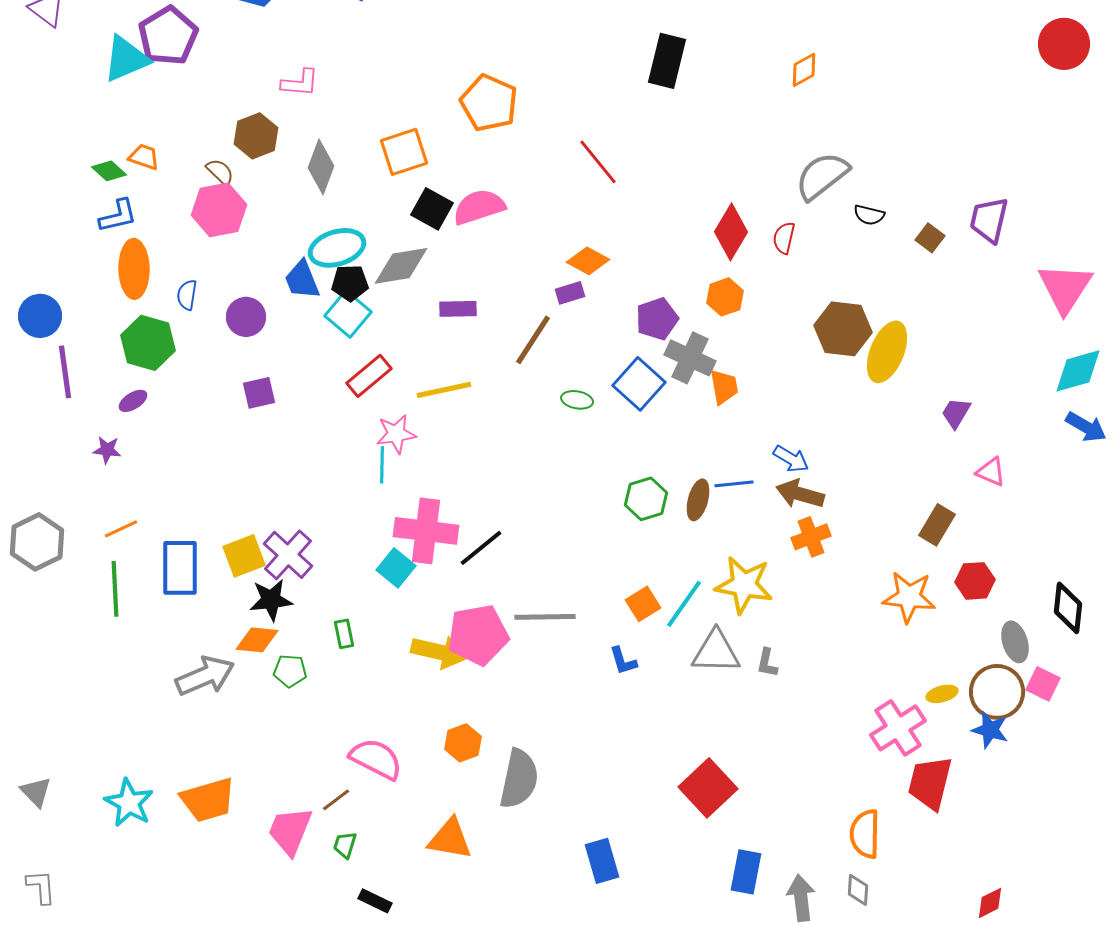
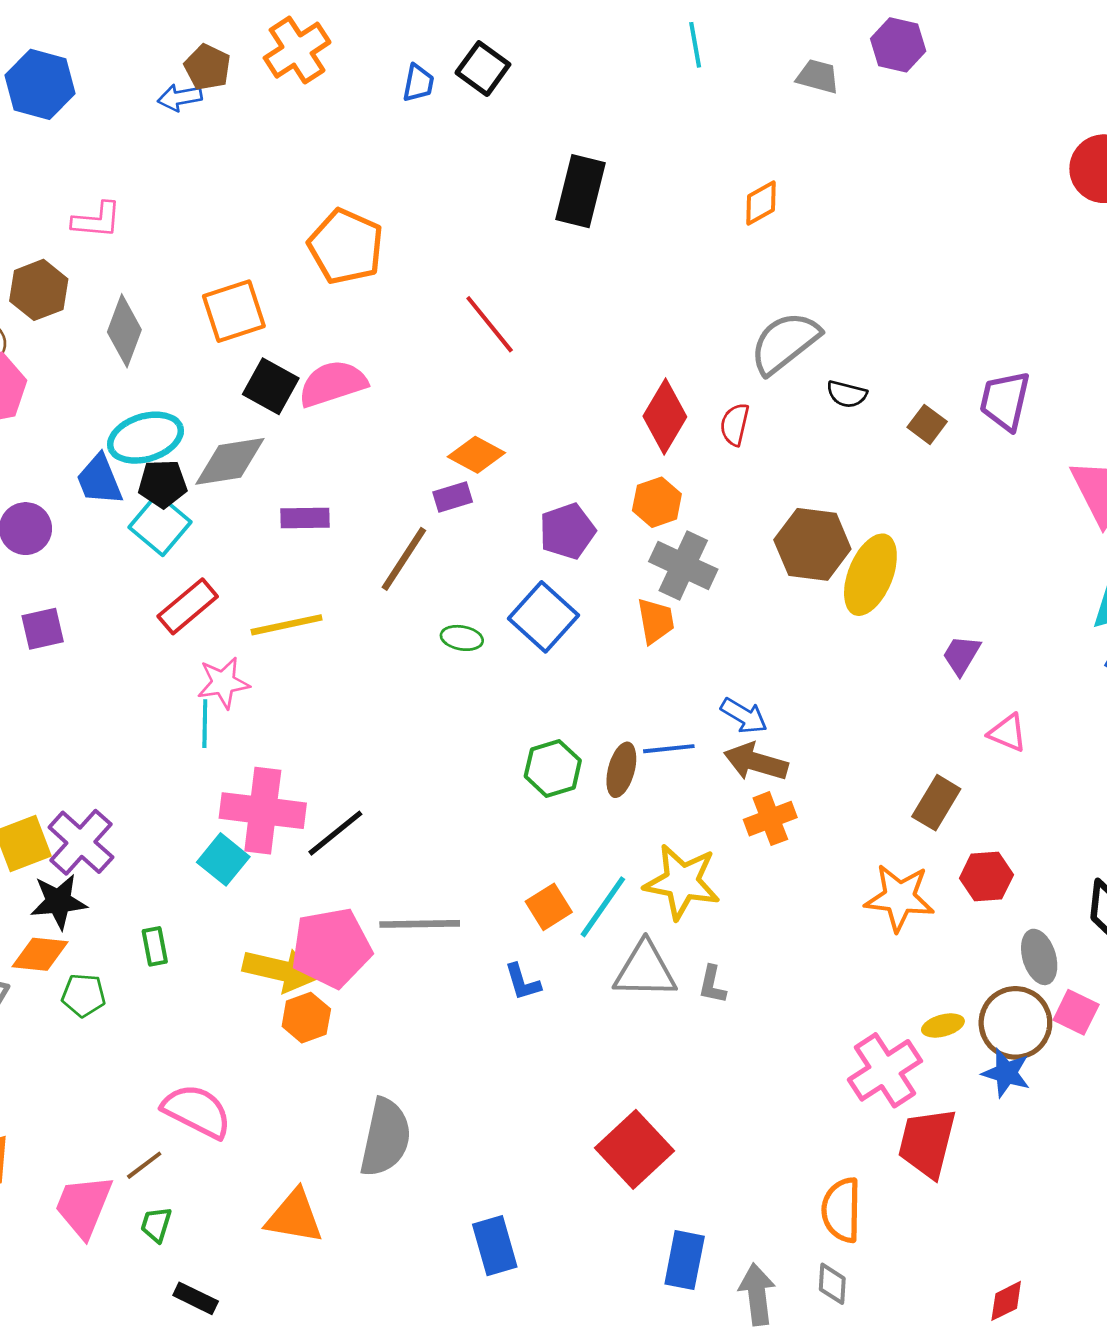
gray cross: (690, 358) -> (683, 565), moved
orange hexagon: (463, 743) -> (306, 1018), moved

